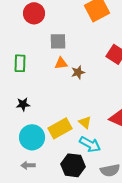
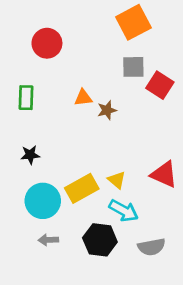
red circle: (34, 13) -> (47, 43), moved
gray square: (58, 41) -> (133, 67), moved
gray arrow: (28, 165) -> (48, 240), moved

